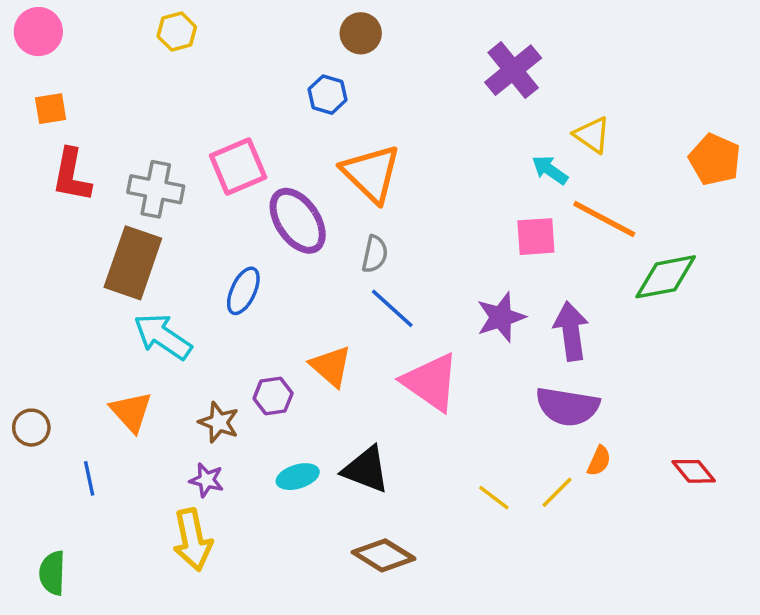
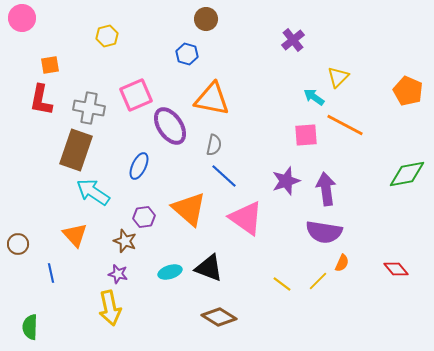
yellow hexagon: (177, 32) -> (107, 36), moved
purple cross: (513, 70) -> (293, 40), size x0.7
orange square: (51, 109) -> (50, 65), moved
yellow triangle: (592, 135) -> (338, 77), turned 40
orange triangle: (371, 173) -> (212, 99), turned -33
green diamond: (666, 277) -> (407, 174), moved
orange triangle: (331, 366) -> (189, 209), size x1.4
purple hexagon: (273, 396) -> (144, 217), moved

